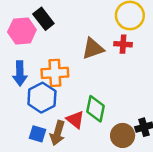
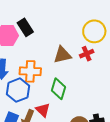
red cross: (123, 44) -> (87, 54), turned -32
green diamond: (96, 109) -> (58, 89), moved

